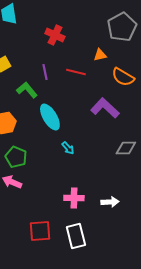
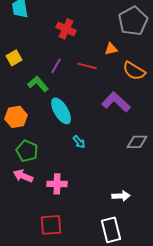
purple line: (45, 72) -> (56, 66), turned 42
pink cross: (74, 198) -> (57, 184), moved
white rectangle: (76, 236) -> (111, 230), moved

